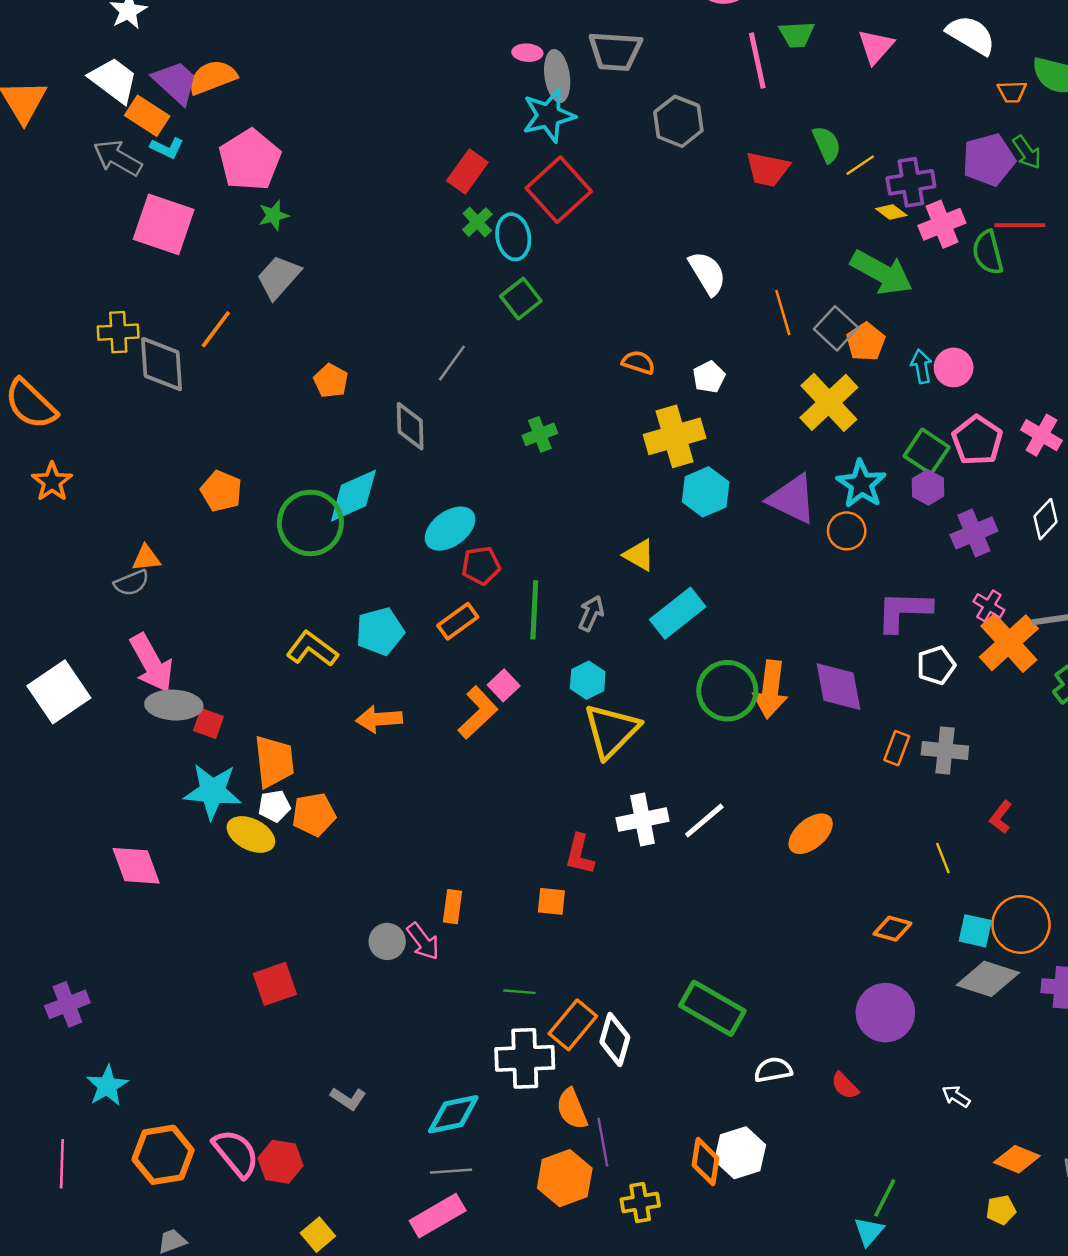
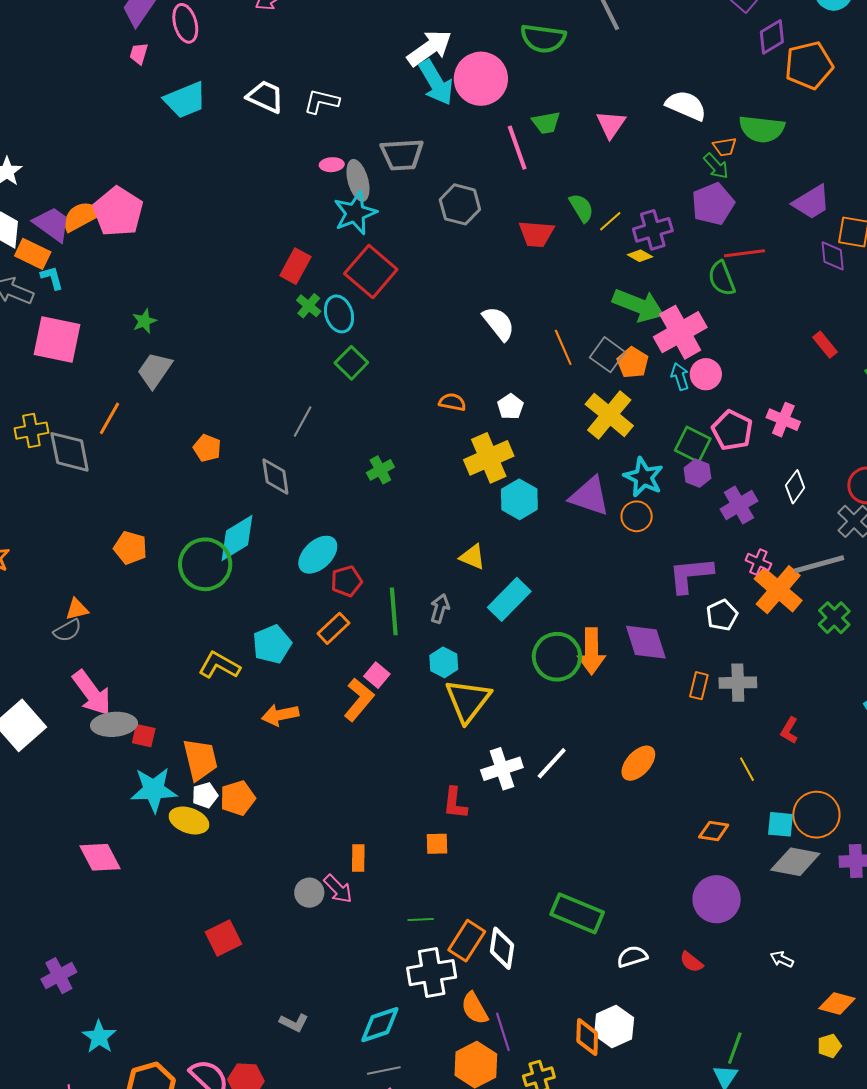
cyan L-shape: (167, 148) -> (52, 278), turned -124
green arrow: (1027, 152) -> (716, 166), moved
pink pentagon: (250, 160) -> (118, 212), moved
pink cross: (942, 224) -> (680, 332), moved, size x1.4

